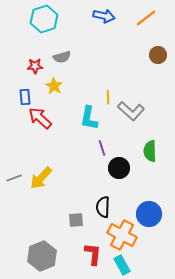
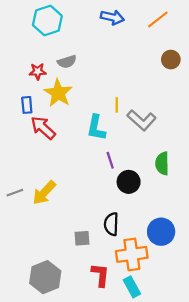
yellow star: (54, 86) -> (58, 93), size x1.5
orange cross: (122, 235) -> (132, 254), turned -36

